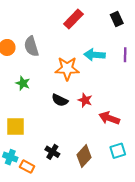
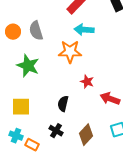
cyan arrow: (95, 55) -> (84, 30), moved
green star: (23, 83) -> (28, 66), size x1.6
black semicircle: (60, 100) -> (63, 104), moved, turned 77

